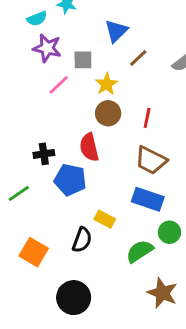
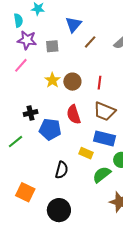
cyan semicircle: (37, 19) -> (18, 20), turned -72
yellow star: (107, 84) -> (52, 80), moved
pink line: (59, 85) -> (21, 65), moved
red semicircle: (89, 147) -> (74, 115), moved
yellow rectangle: (105, 219) -> (86, 153), moved
orange square: (34, 252) -> (25, 192), moved

